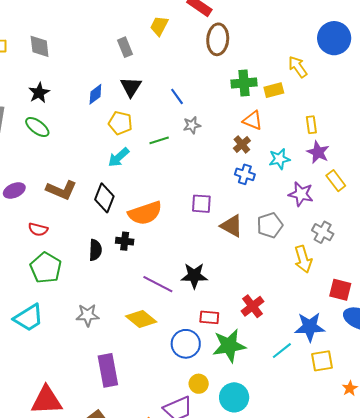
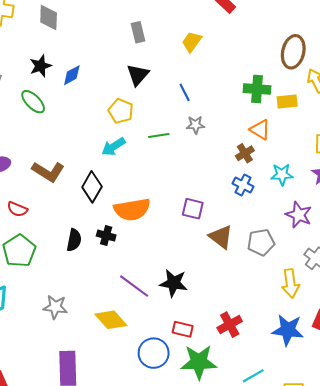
yellow trapezoid: (159, 26) -> (192, 42), moved
brown ellipse: (218, 39) -> (293, 52), moved
blue diamond: (95, 94) -> (72, 75), moved
blue star: (310, 327) -> (288, 330), moved

